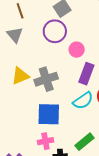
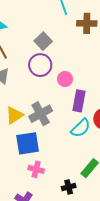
blue square: (49, 114) -> (28, 143), moved
pink cross: (45, 141) -> (36, 169), moved, turned 35

